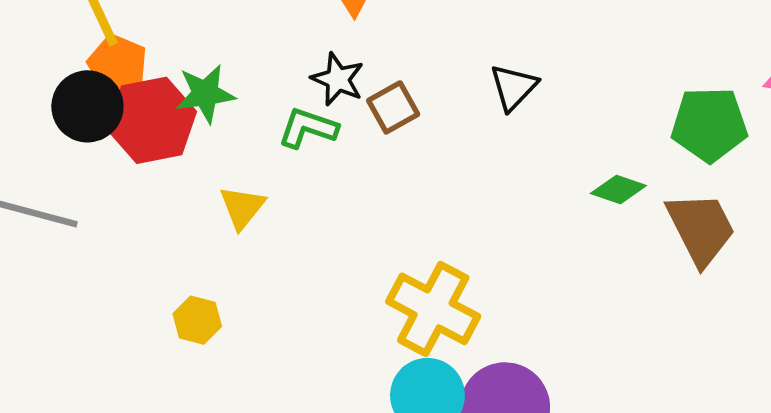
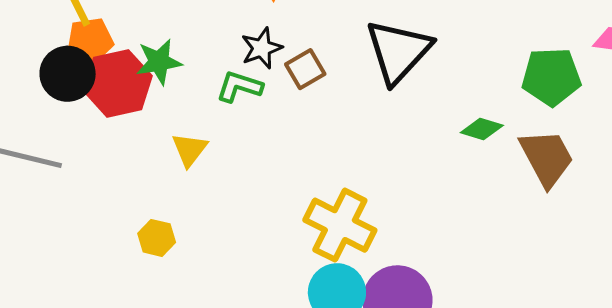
orange pentagon: (117, 64) -> (90, 40), turned -30
black star: (338, 79) -> (262, 48), turned 30
black triangle: (513, 87) -> (398, 51), size x1.8

